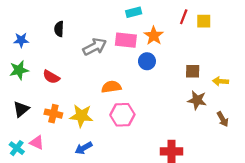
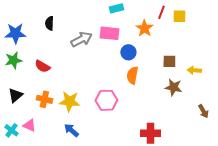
orange star: (154, 36) -> (144, 28), moved
blue star: (21, 40) -> (15, 33), size x1.5
orange semicircle: (111, 87) -> (132, 75), moved, turned -72
brown arrow: (223, 119) -> (203, 111), moved
blue arrow: (84, 148) -> (71, 130), turned 70

